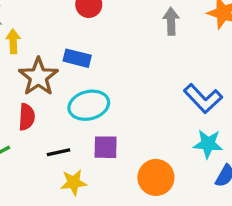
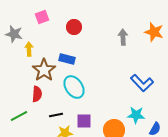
cyan ellipse: (89, 105) -> (74, 87), turned 70
cyan star: (208, 144) -> (136, 115), moved
purple square: (106, 147) -> (84, 121), moved

